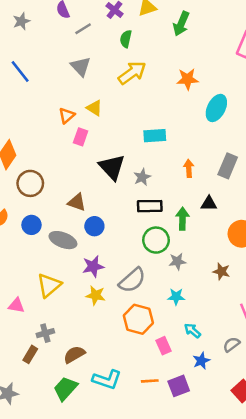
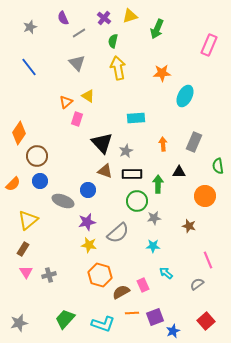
yellow arrow: (132, 73) -> (118, 68), turned -65
brown triangle: (77, 202) -> (105, 171), moved
blue circle: (32, 225) -> (40, 181), moved
yellow triangle: (49, 285) -> (28, 220), moved
pink triangle: (16, 305) -> (26, 272), moved, turned 48
orange hexagon: (138, 319) -> (100, 275), moved
brown rectangle: (30, 354) -> (23, 249), moved
brown semicircle: (74, 354) -> (121, 292), moved
blue star: (201, 361) -> (173, 331), moved
cyan L-shape: (107, 380) -> (103, 324), moved

